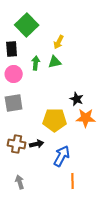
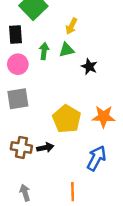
black star: (77, 99) -> (89, 67), moved
yellow pentagon: (55, 120) -> (67, 119), turned 30
blue arrow: (62, 156) -> (96, 158), moved
orange line: (73, 181) -> (73, 192), moved

